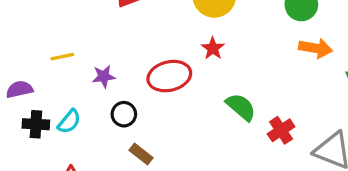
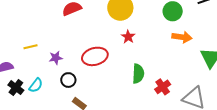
red star: (213, 48) -> (128, 37), moved
green semicircle: (241, 107) -> (138, 74), turned 54
black cross: (36, 124) -> (16, 88), turned 35

